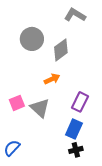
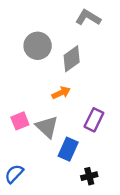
blue rectangle: (74, 129) -> (68, 149), moved

